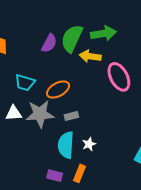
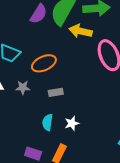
gray star: (40, 114) -> (23, 87), size x0.5
cyan semicircle: (66, 145) -> (48, 122), size x0.6

